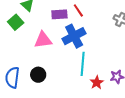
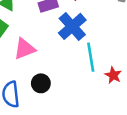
pink triangle: (43, 40) -> (25, 49), moved

